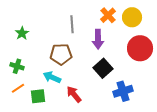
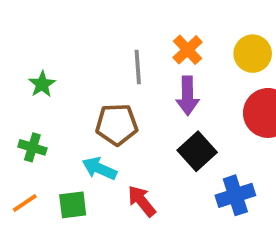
orange cross: (108, 15) -> (188, 50), moved
orange line: (18, 88) -> (25, 203), moved

